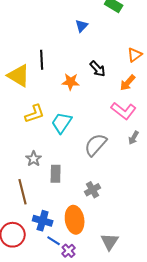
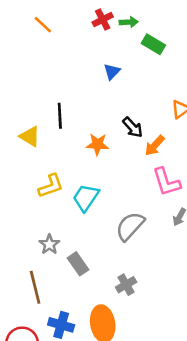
yellow triangle: (19, 76) -> (30, 136), size x0.7
orange arrow: (128, 83) -> (155, 146), moved
pink L-shape: (124, 111) -> (166, 182), turned 35
gray rectangle: (56, 174) -> (78, 264), turned -36

